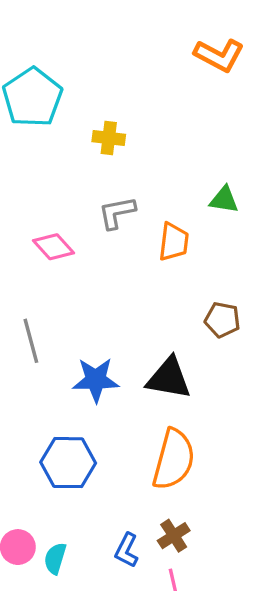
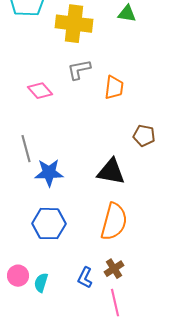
yellow cross: (109, 138) -> (74, 24), size x1.8
green triangle: (224, 200) -> (127, 14), moved
blue star: (96, 380) -> (49, 173), moved

